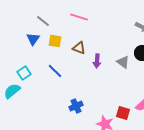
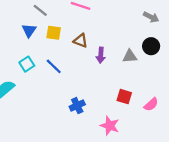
gray triangle: (123, 62) -> (130, 56), turned -40
cyan square: (24, 73) -> (27, 64), moved
red square: (123, 113) -> (124, 97), moved

